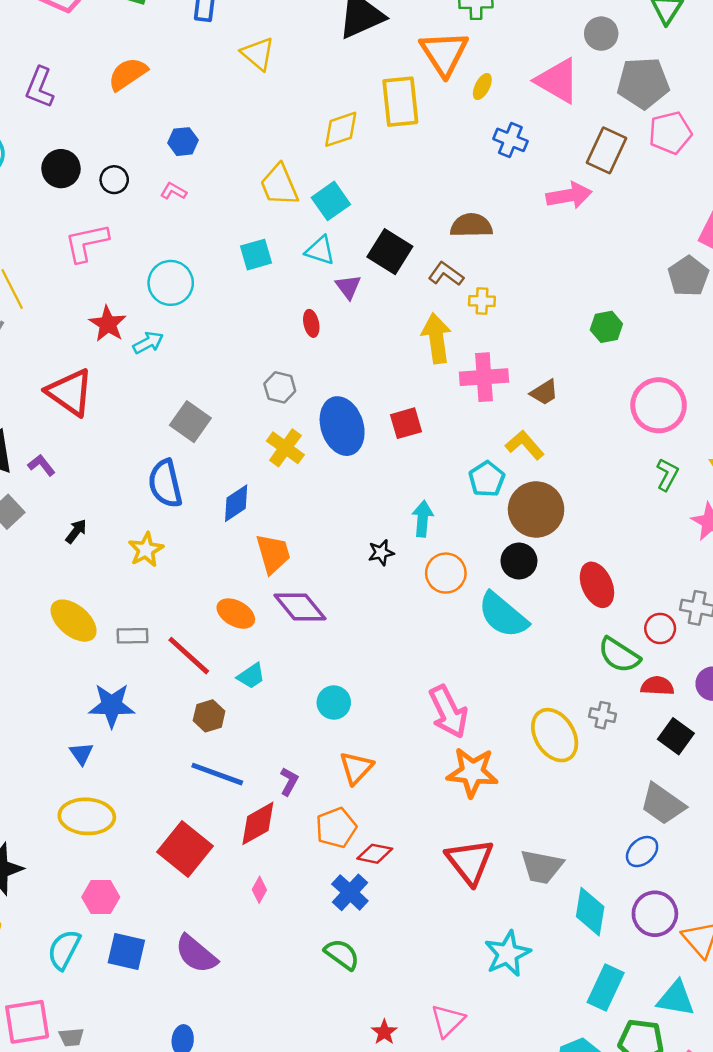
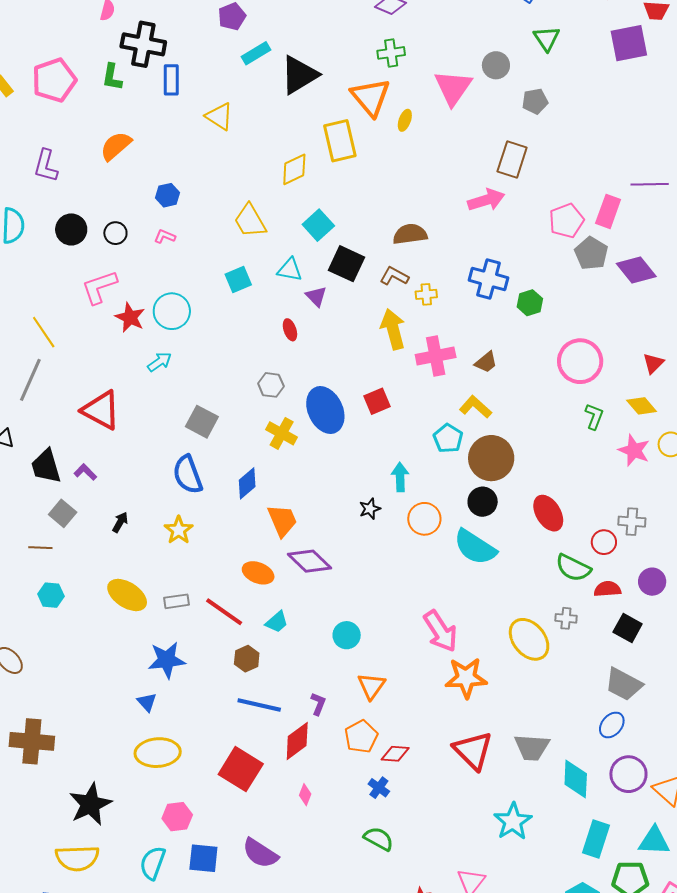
pink triangle: (557, 81) -> (453, 88), moved, turned 42
gray pentagon: (643, 83) -> (535, 101), size x0.6
pink pentagon: (670, 133) -> (566, 221), moved
blue cross: (510, 140) -> (489, 279), moved, size x1.4
cyan square: (331, 201) -> (318, 225), moved
red star: (108, 324) -> (130, 317), moved
blue cross: (350, 892) -> (379, 788), size x0.7

